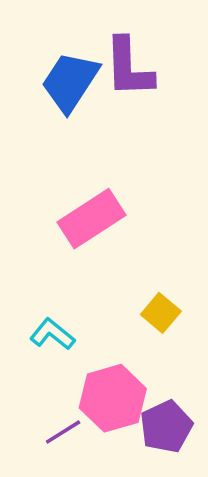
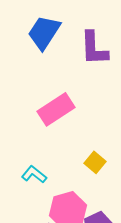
purple L-shape: (129, 68) -> (94, 48), moved

